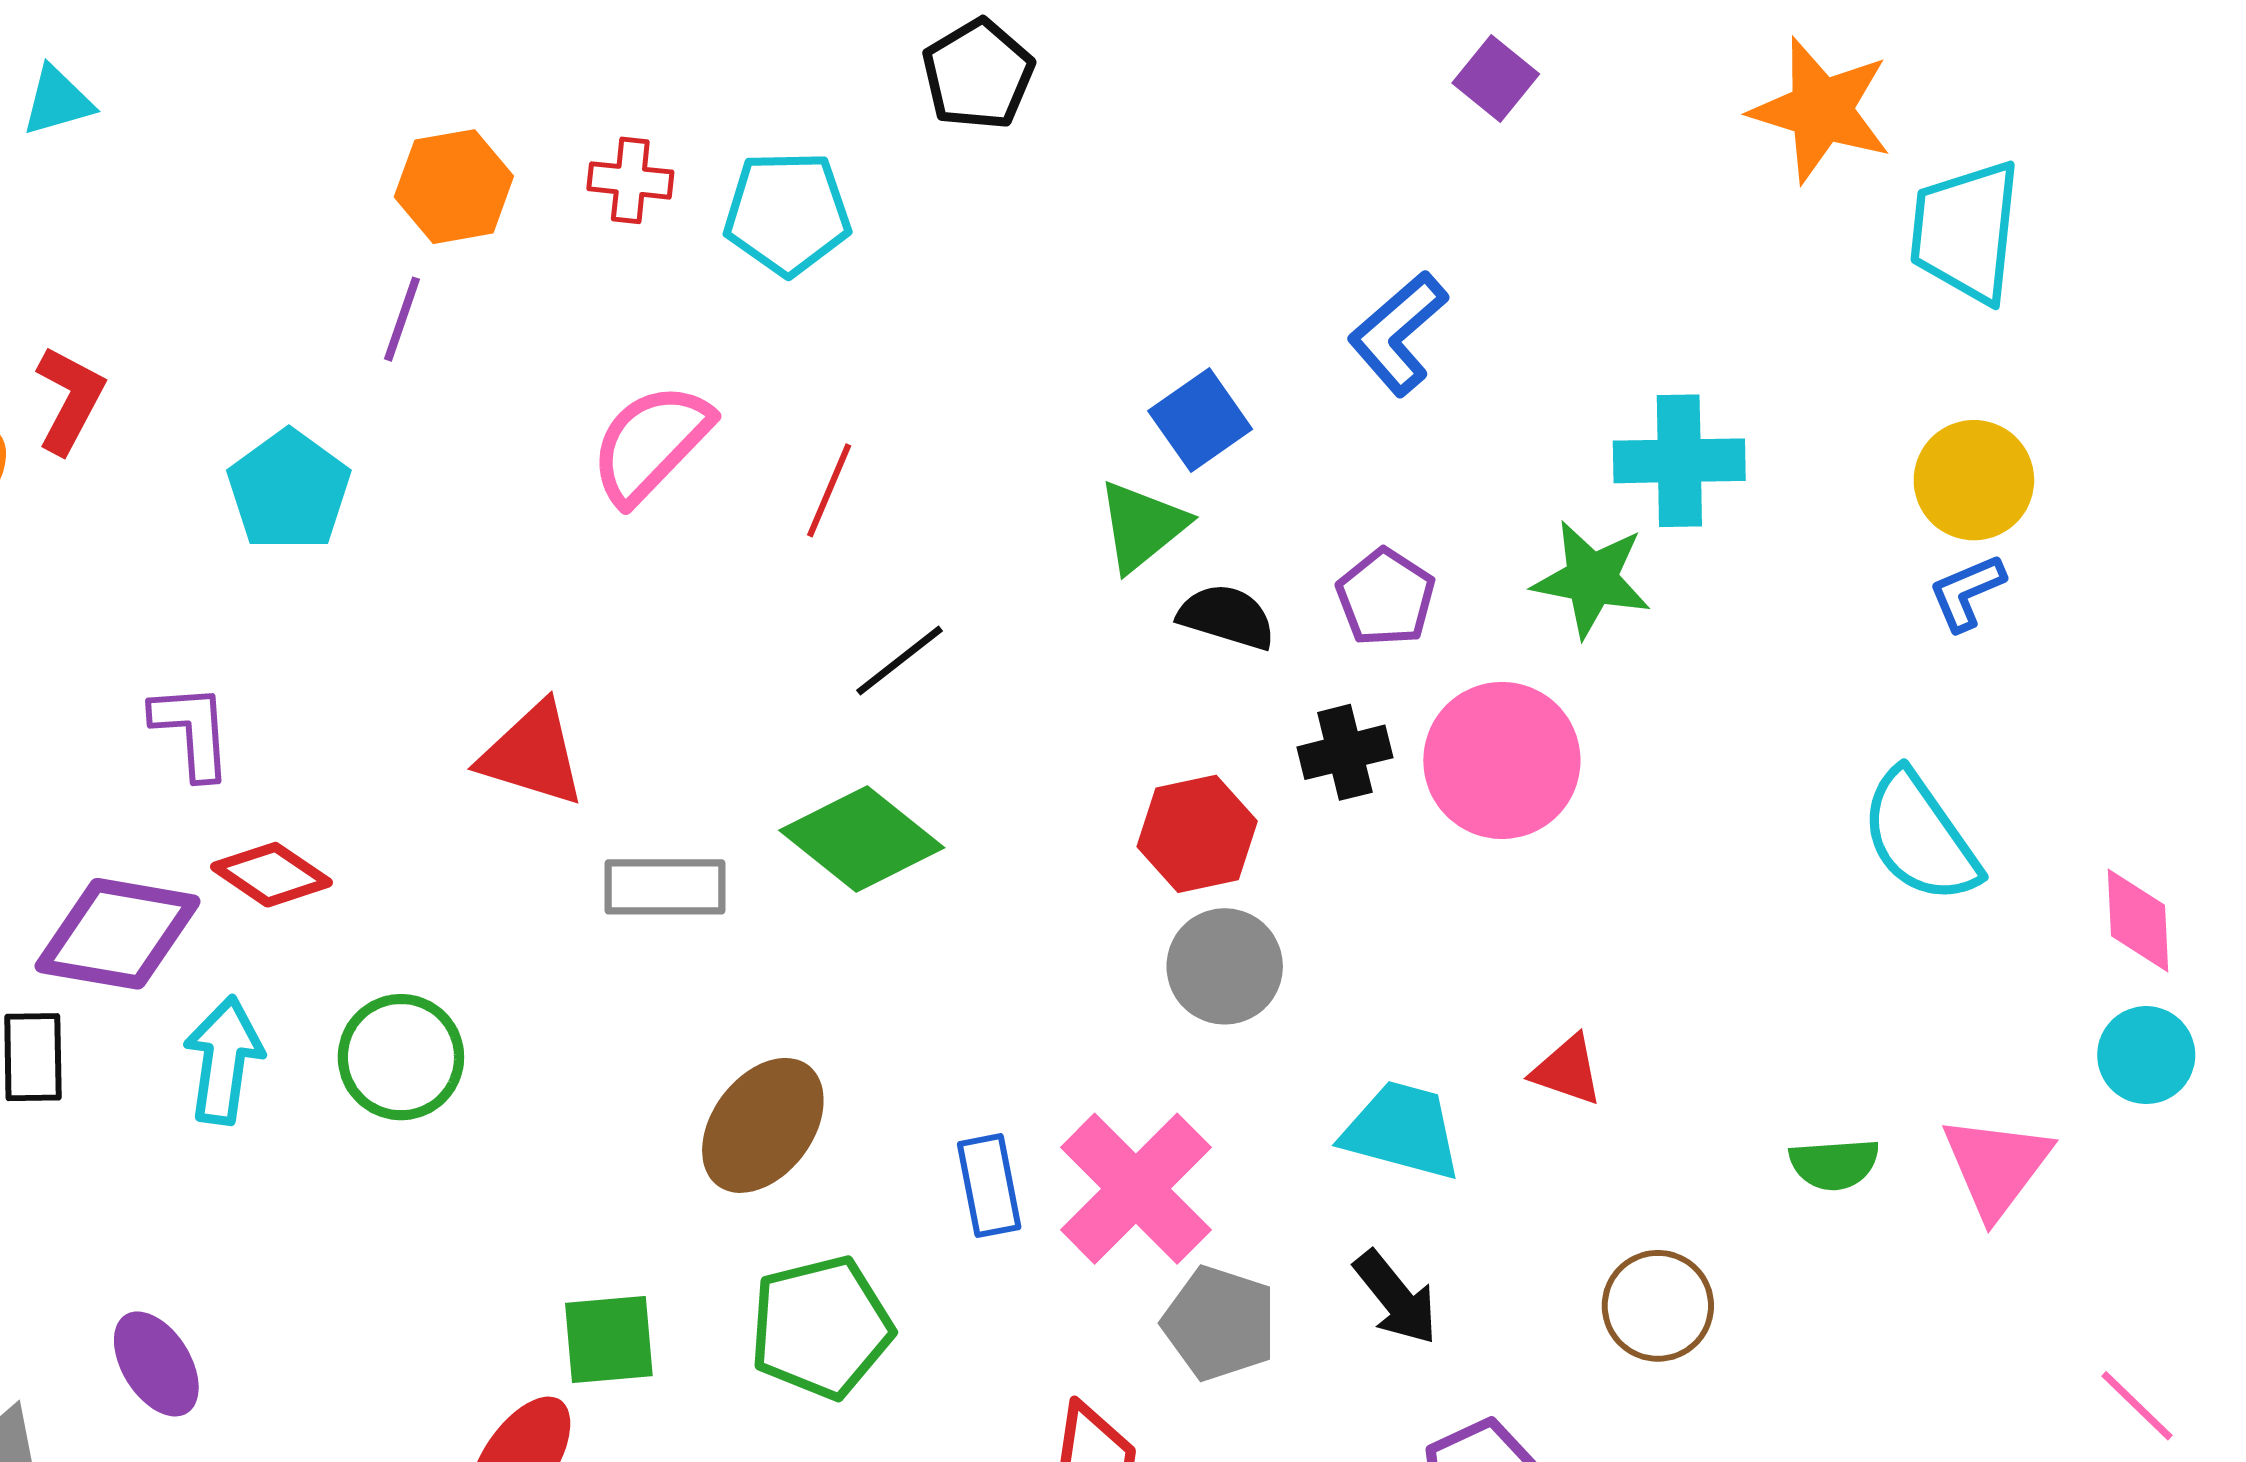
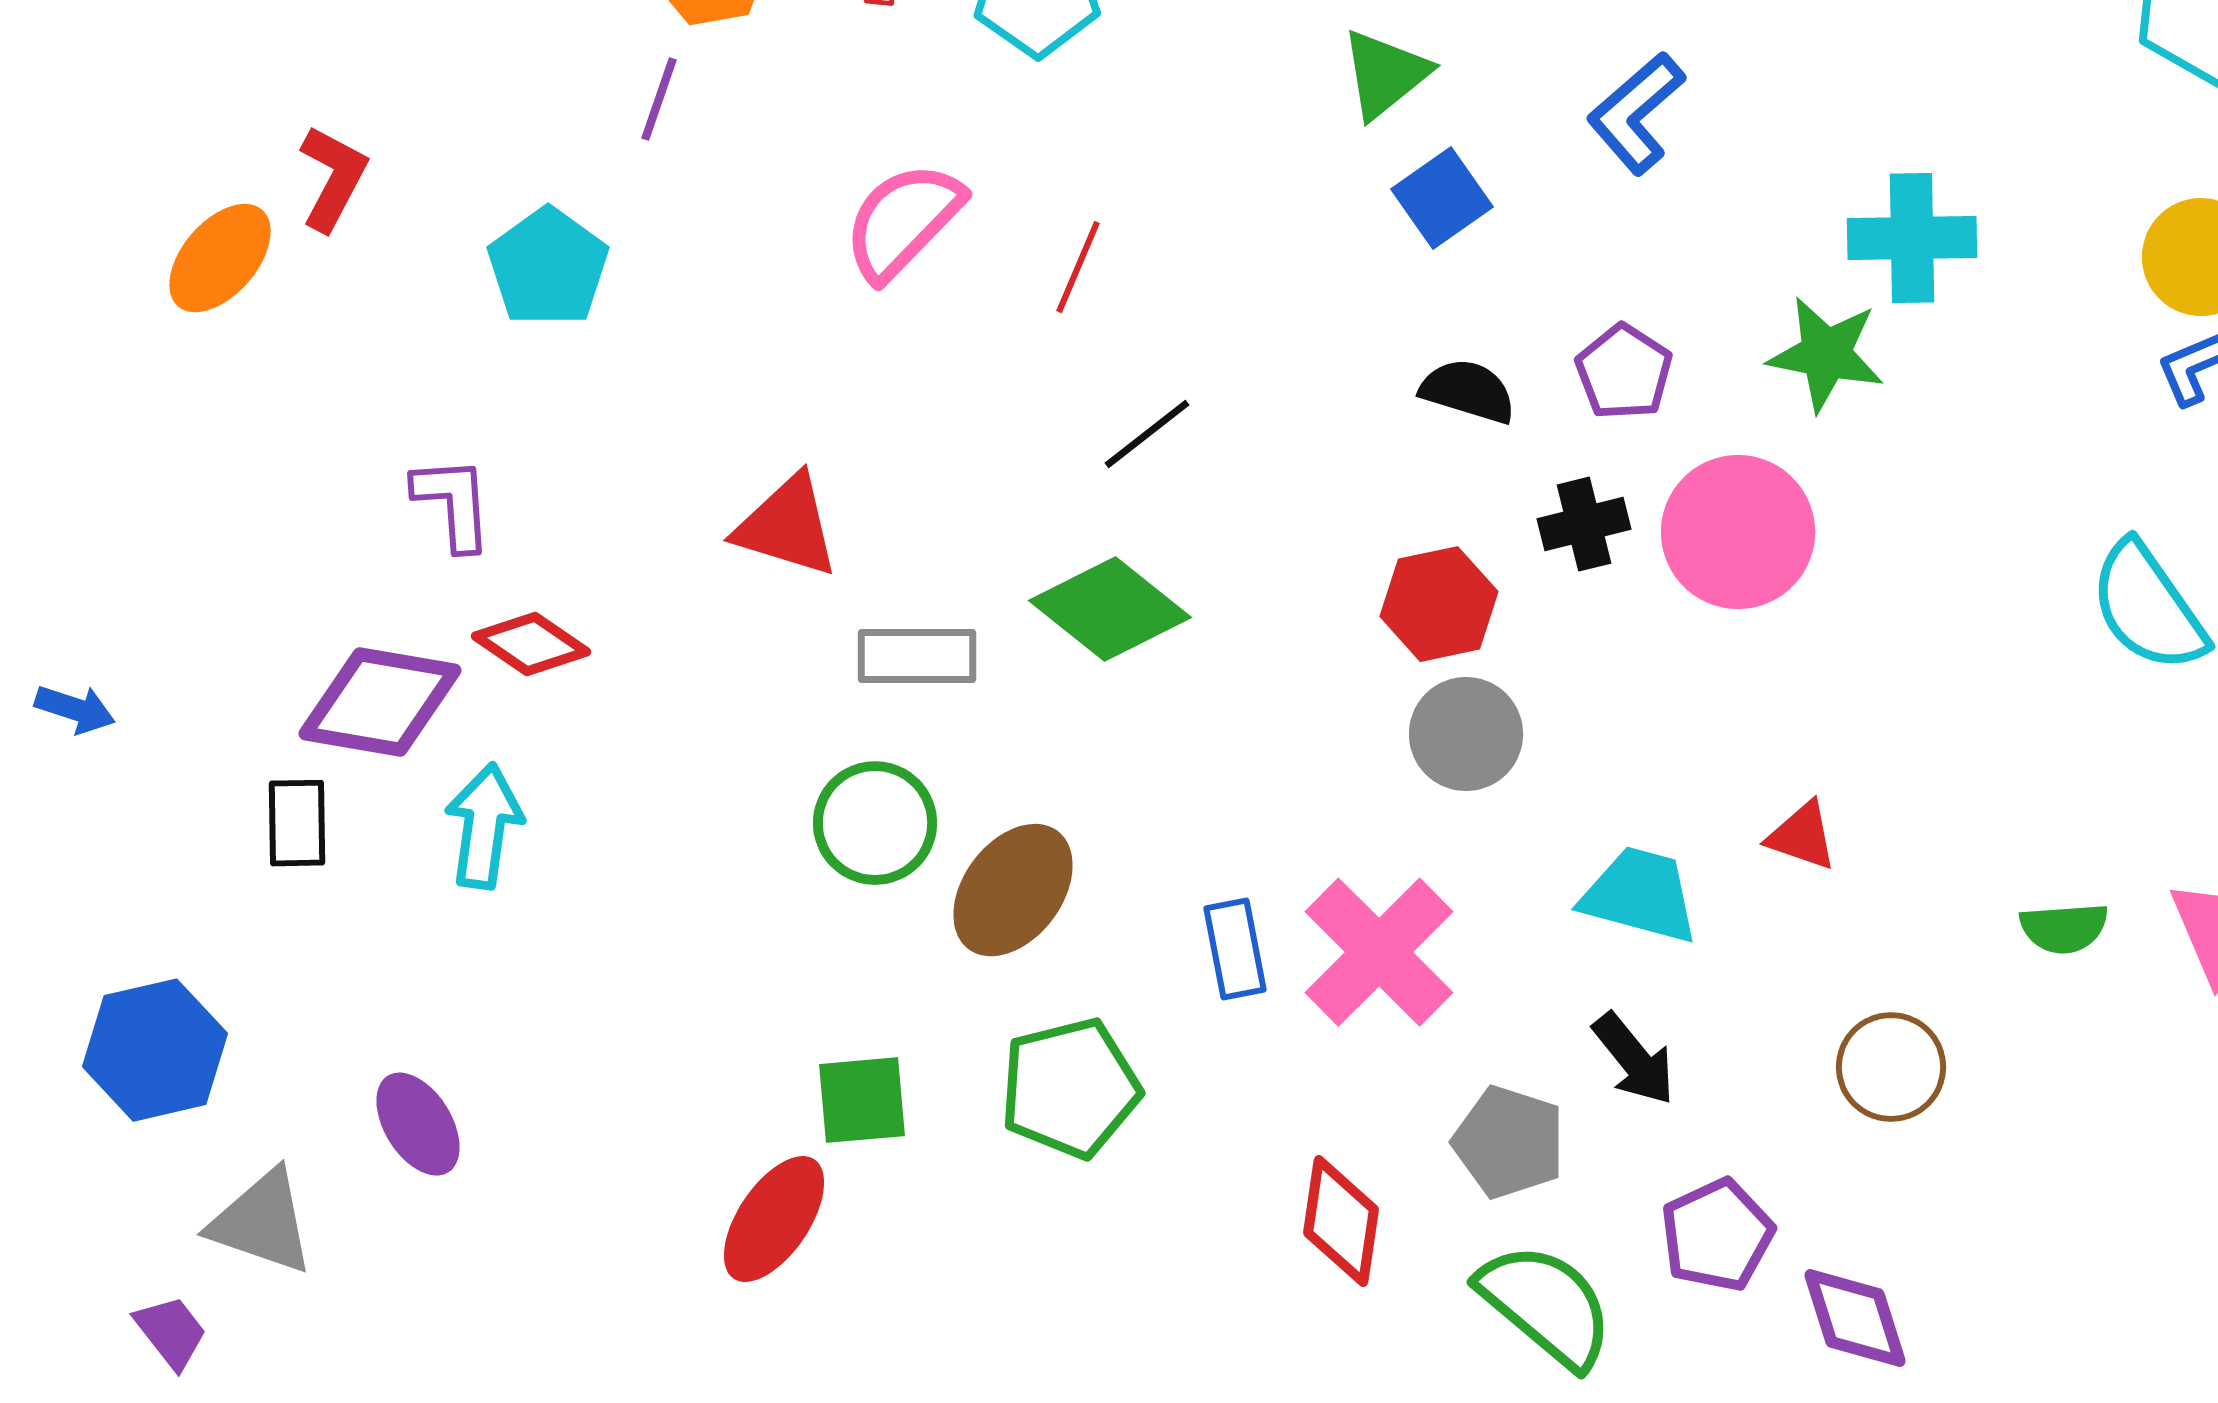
green triangle: (1142, 526) -> (1385, 74), moved
green circle: (401, 1057) -> (875, 823), moved
gray pentagon: (1220, 1323) -> (1509, 1142), moved

